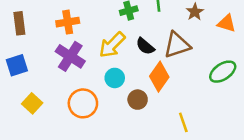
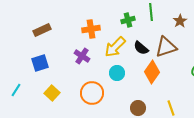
orange cross: (68, 22) -> (91, 29), moved
brown rectangle: (19, 23) -> (42, 30), turned 72
purple cross: (70, 56) -> (82, 56), size x0.7
brown circle: (138, 100) -> (138, 108), moved

